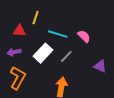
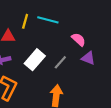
cyan line: (58, 34) -> (48, 20), moved
purple triangle: (100, 66) -> (88, 58), moved

